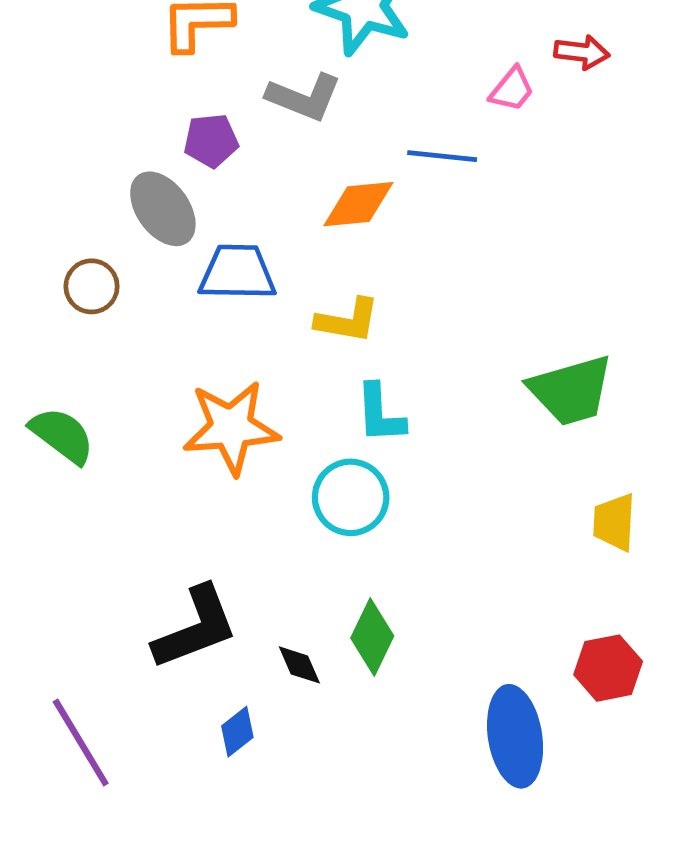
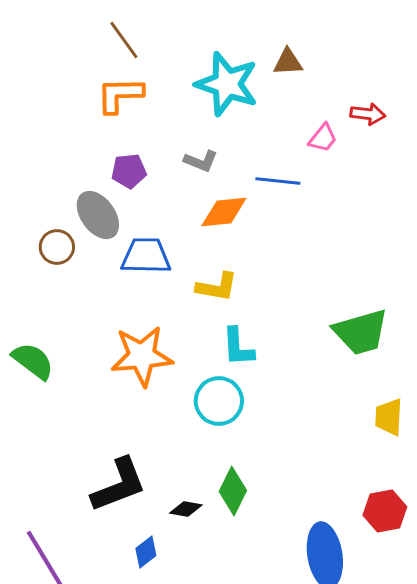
gray L-shape: (304, 97) -> (201, 161), moved, size x0.7
brown circle: (92, 286) -> (57, 247), moved
black diamond: (299, 665) -> (186, 509), turned -56

